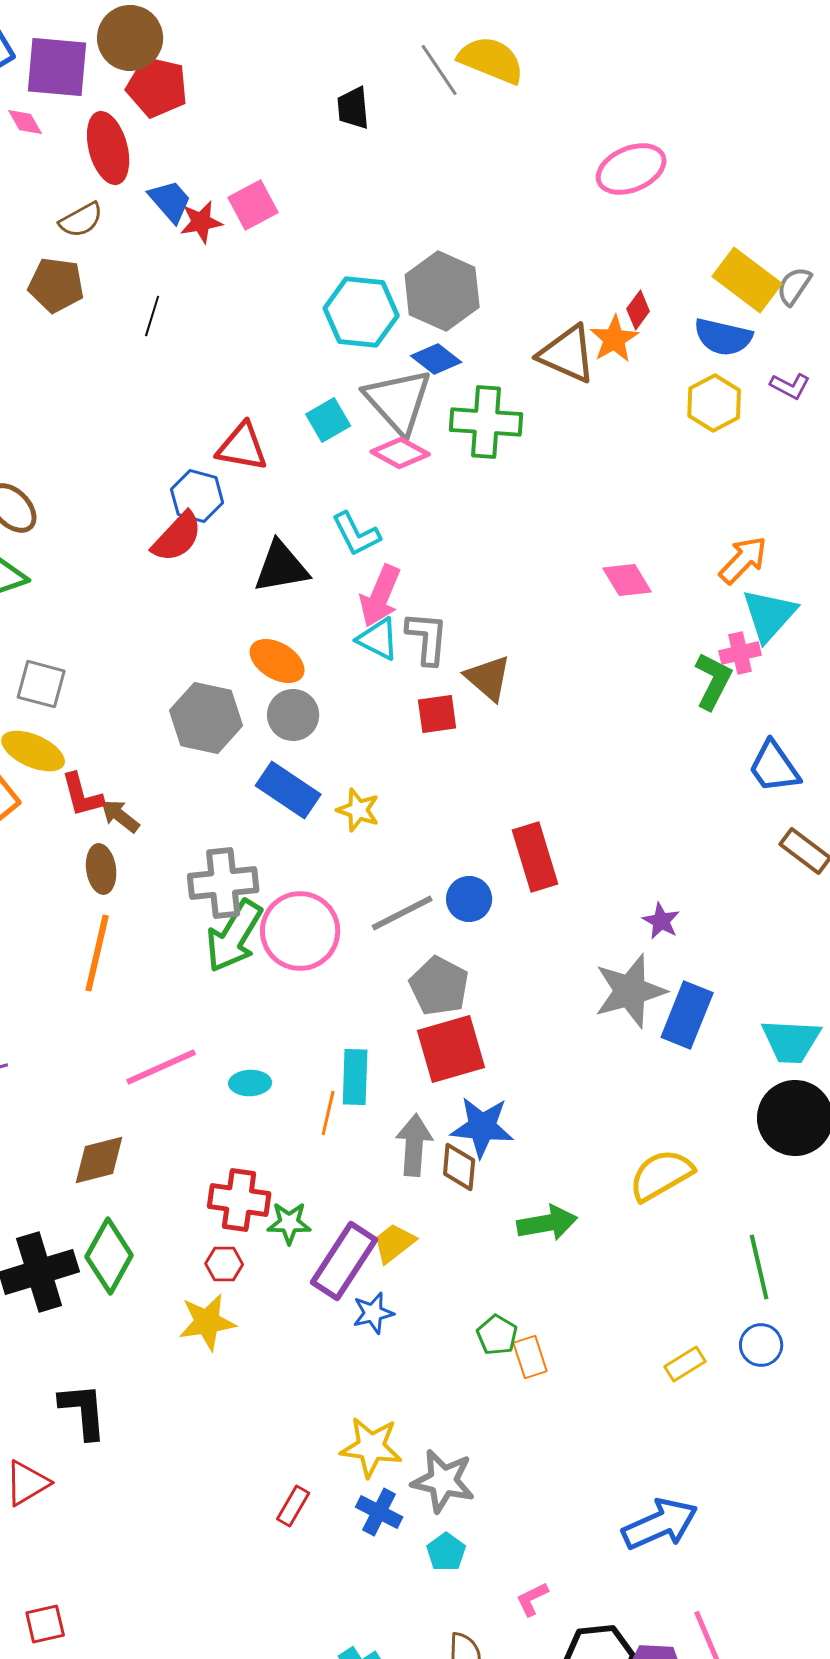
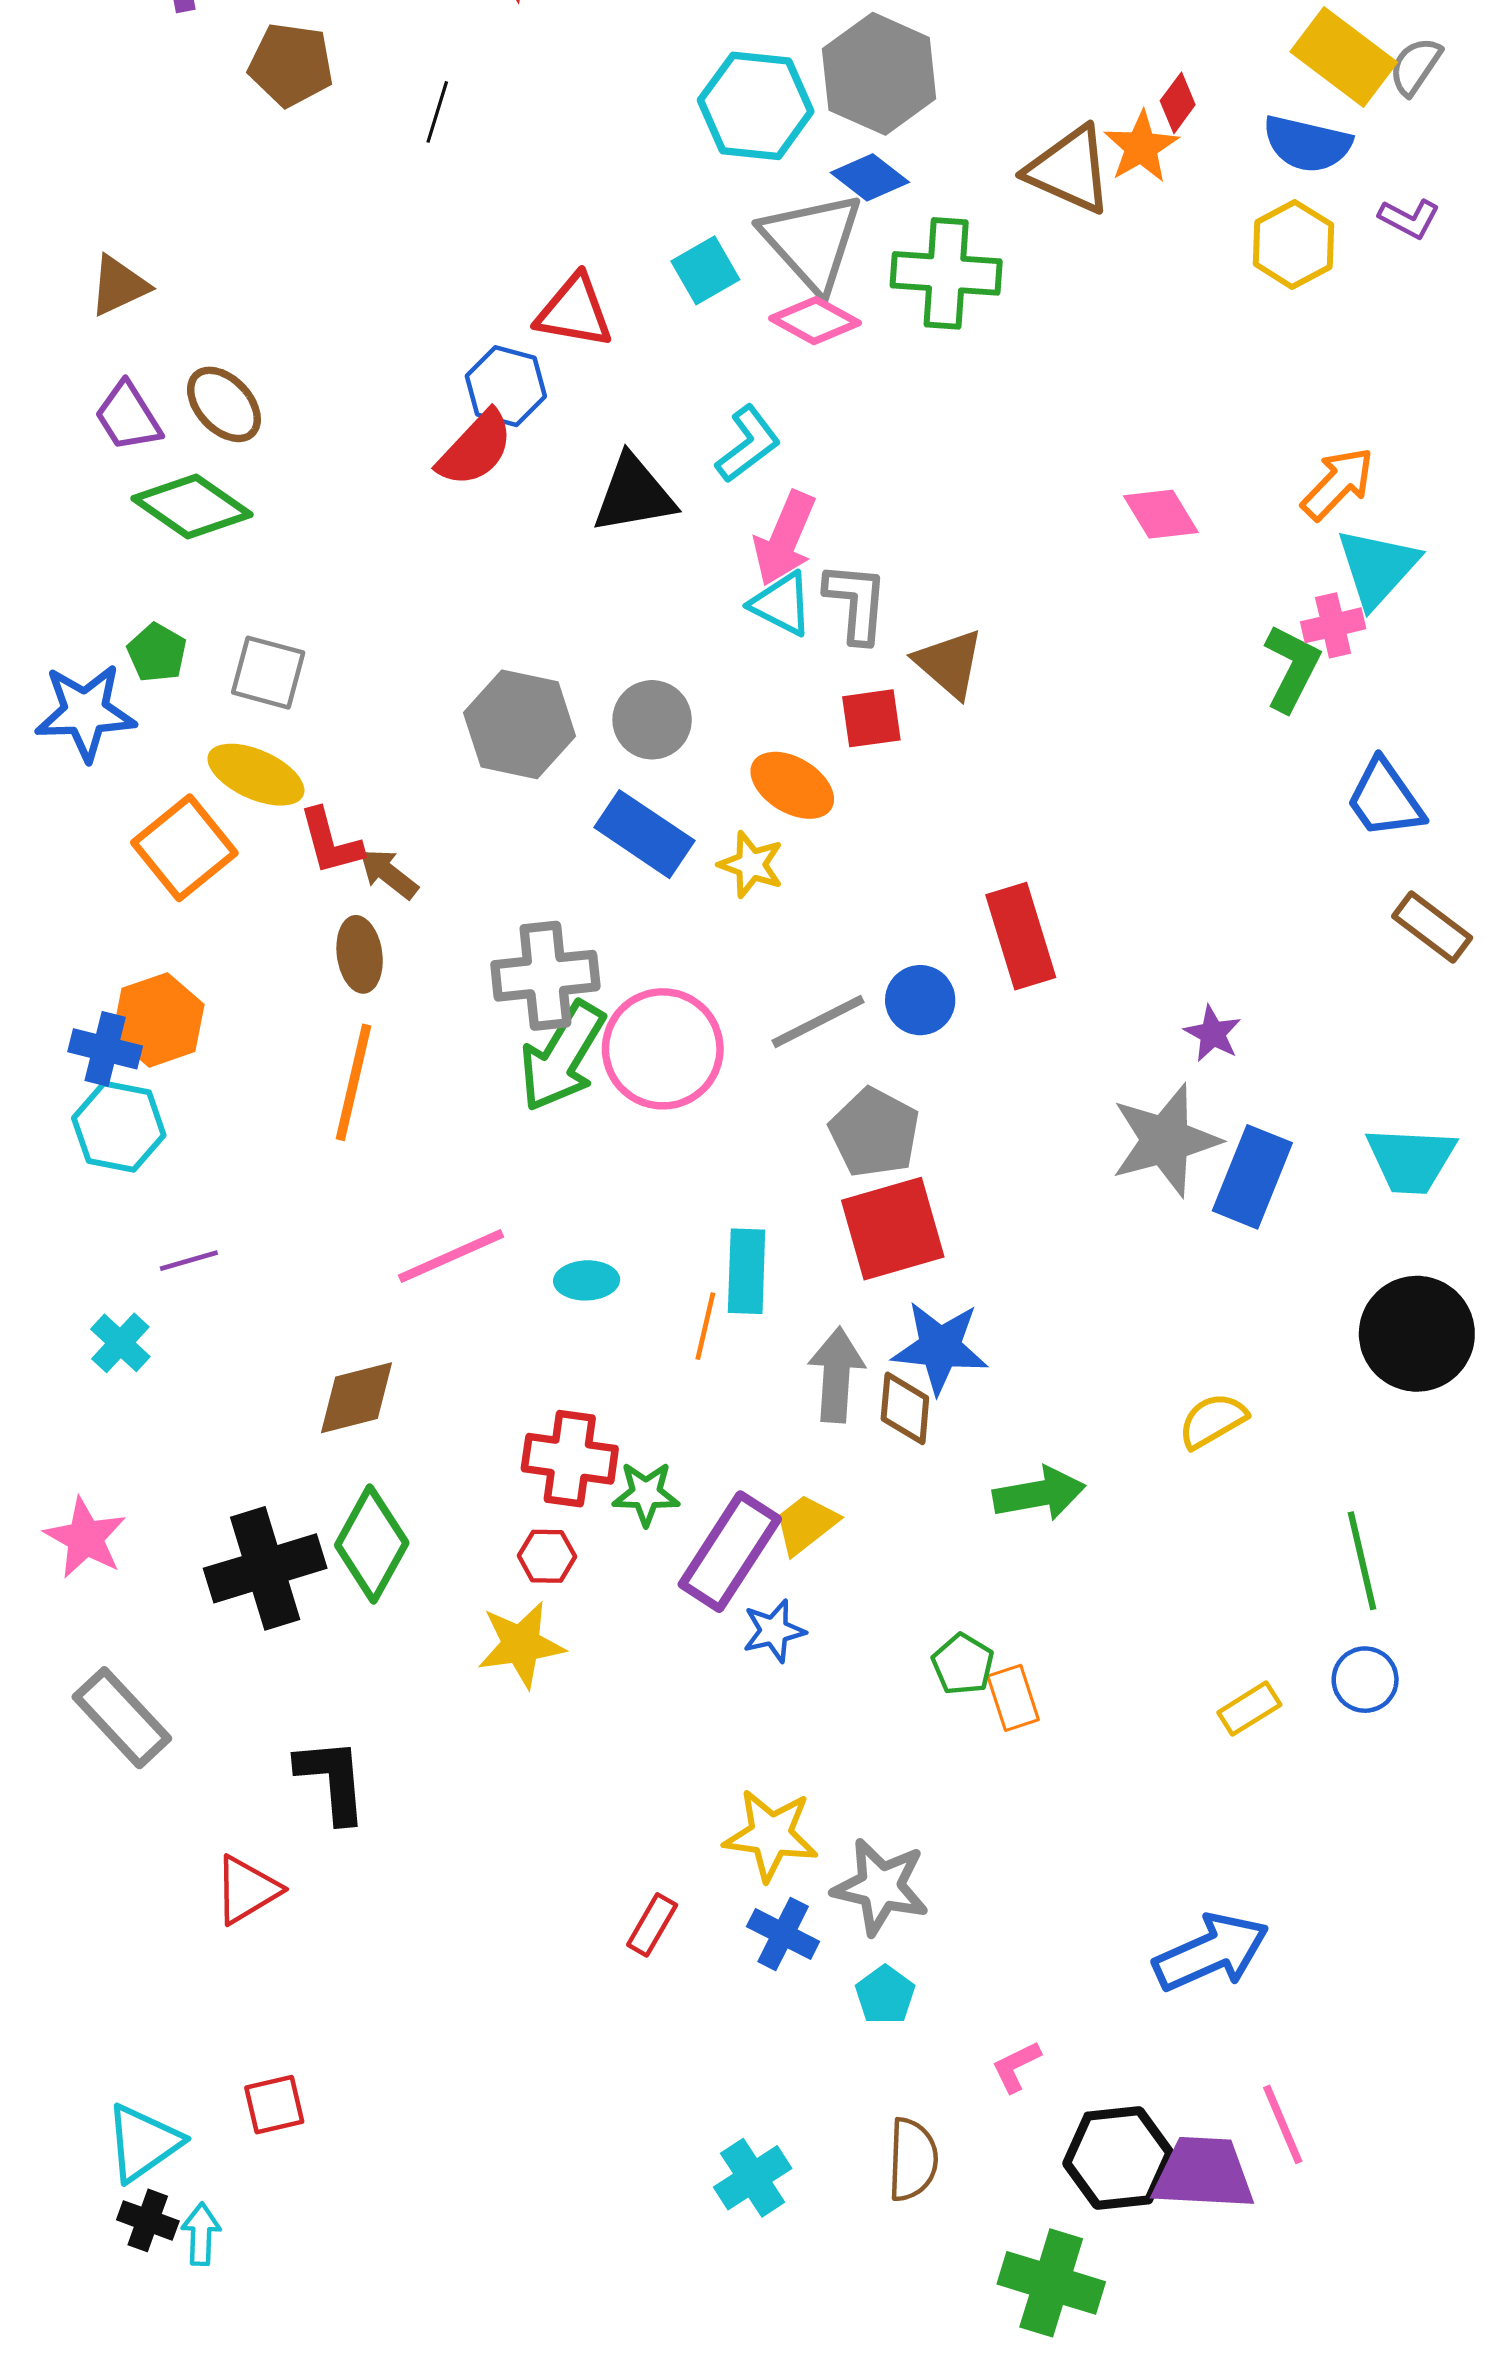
cyan L-shape: (356, 534) -> (748, 444), turned -100
orange ellipse: (277, 661) -> (792, 785), moved
cyan trapezoid: (791, 1041) -> (1411, 1160), moved
yellow semicircle: (661, 1175) -> (1213, 1421), size x0.7

